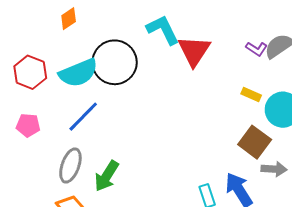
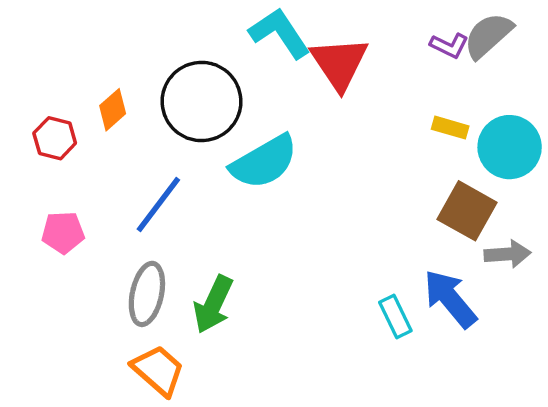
orange diamond: (69, 19) -> (113, 110), moved
red hexagon: (30, 72) -> (55, 138), size x0.7
cyan semicircle: (78, 73) -> (264, 162), moved

